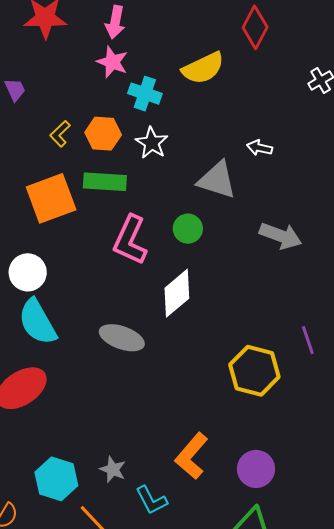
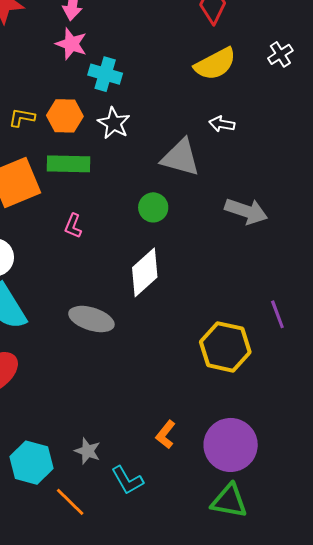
yellow semicircle: (203, 68) -> (215, 64), moved
yellow L-shape: (60, 134) -> (22, 118), turned 56
pink L-shape: (130, 240) -> (73, 226), moved, size x0.5
orange L-shape: (192, 456) -> (166, 435), size x0.6
purple circle: (256, 469) -> (231, 445), size x1.4

